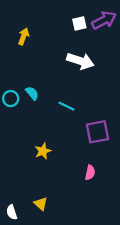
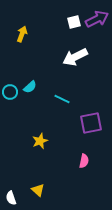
white arrow: (80, 61) -> (75, 57), turned 135
cyan semicircle: (32, 93) -> (30, 87), turned 88

